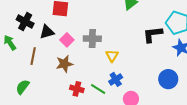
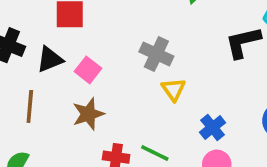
gray cross: (92, 39) -> (156, 54), moved, turned 30
blue cross: (116, 79) -> (213, 127), moved

